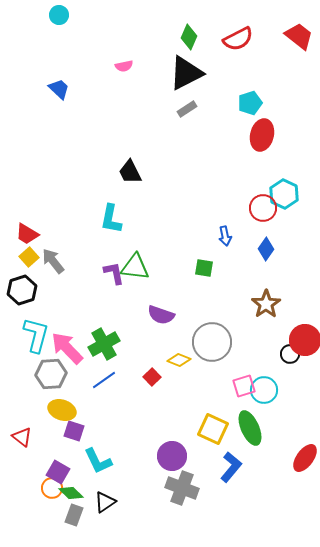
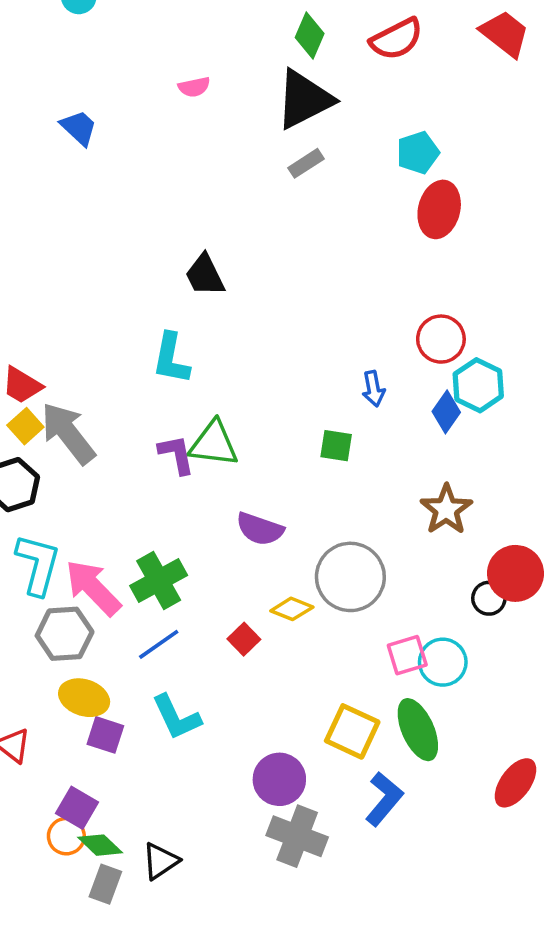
cyan hexagon: (284, 194) -> (478, 385), moved
gray arrow: (53, 261) -> (68, 433), size x1.4
cyan L-shape: (98, 461) -> (176, 717), moved

